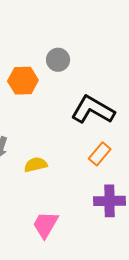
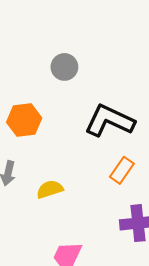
orange hexagon: (23, 81) -> (24, 120), moved

